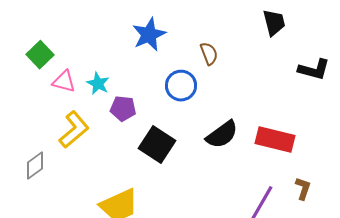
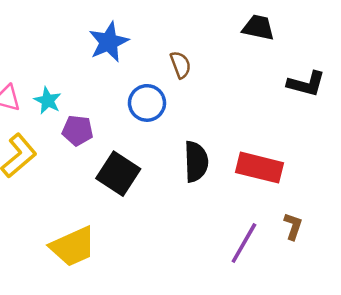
black trapezoid: (274, 23) -> (258, 28), turned -64
black semicircle: (222, 135) -> (196, 162), turned -56

